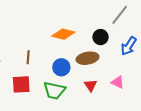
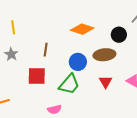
green trapezoid: (54, 90) -> (69, 84), turned -65

